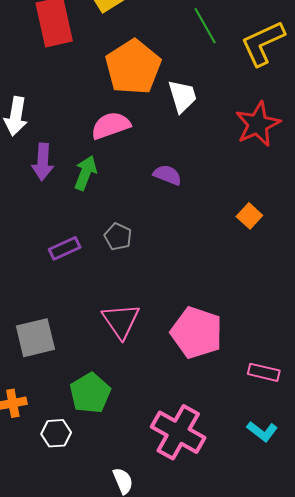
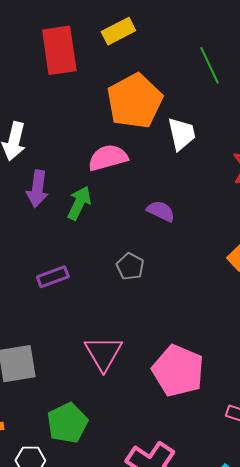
gray pentagon: (118, 237) -> (130, 266), moved

